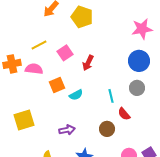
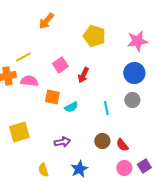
yellow pentagon: (82, 17) -> (94, 36), moved
yellow line: (39, 45) -> (23, 57), moved
orange square: (57, 85) -> (52, 97), turned 35
red semicircle: (124, 114) -> (122, 145), moved

